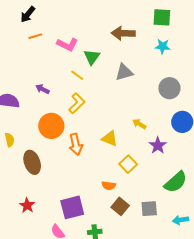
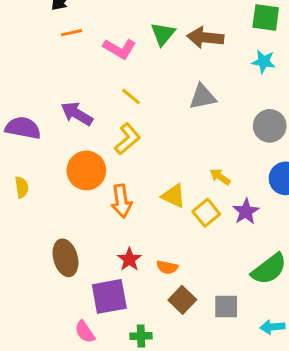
green triangle: (92, 57) -> (163, 34), moved
purple arrow: (42, 89) -> (77, 114), size x1.5
brown ellipse: (32, 162) -> (66, 258), moved
yellow square: (128, 164) -> (206, 213), moved
red star: (27, 205) -> (129, 259), moved

